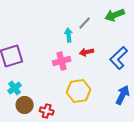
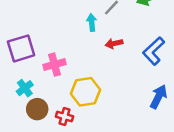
pink cross: (62, 61) -> (55, 65), moved
yellow hexagon: (79, 91) -> (85, 92), moved

